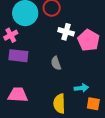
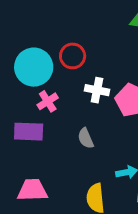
pink cross: (11, 35) -> (48, 101), moved

